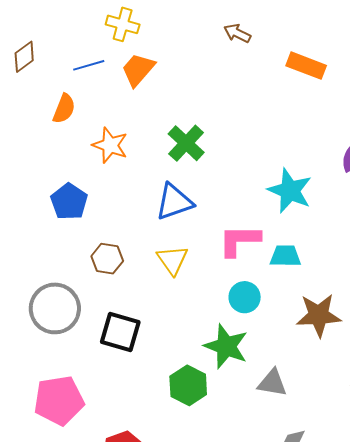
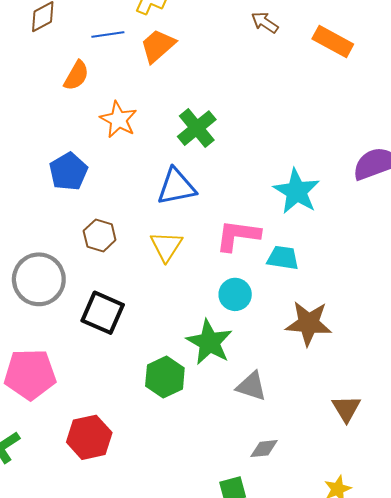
orange rectangle: (306, 66) -> (333, 42), moved

